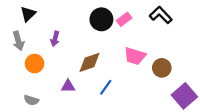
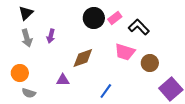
black L-shape: (161, 15) -> (139, 27), moved
gray arrow: (18, 41) -> (27, 38), moved
orange circle: (35, 64) -> (20, 73), moved
blue line: (106, 87) -> (106, 91), moved

